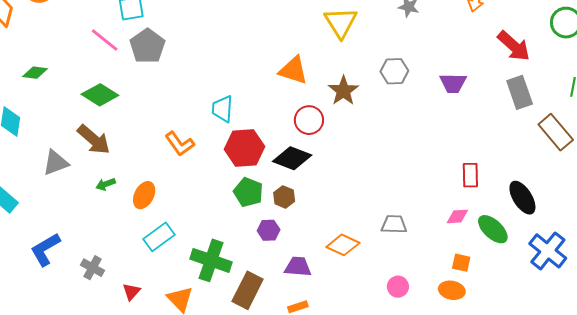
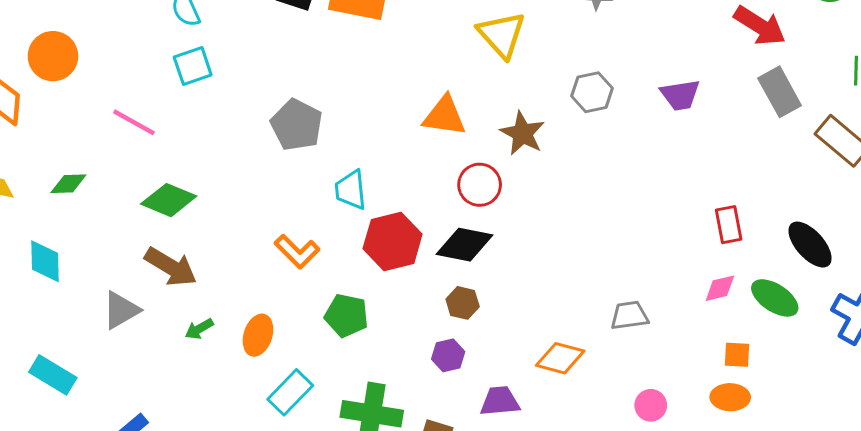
pink line: (105, 40) -> (134, 122), moved
gray pentagon: (147, 46) -> (297, 125), moved
green pentagon: (248, 192) -> (346, 316), moved

